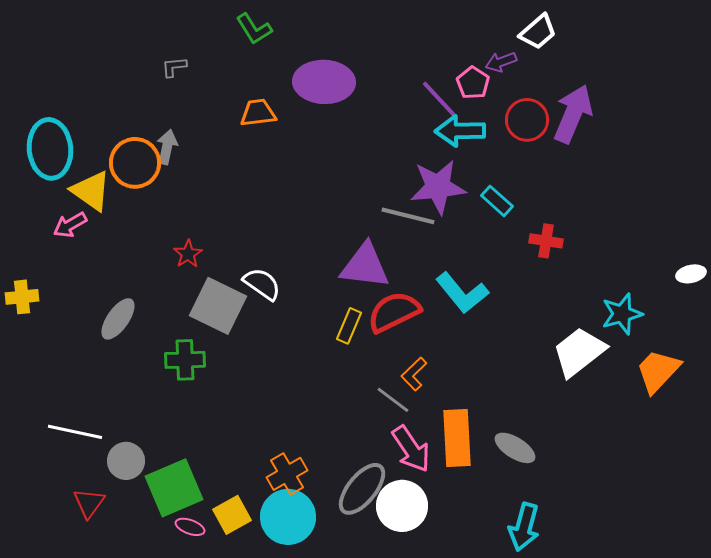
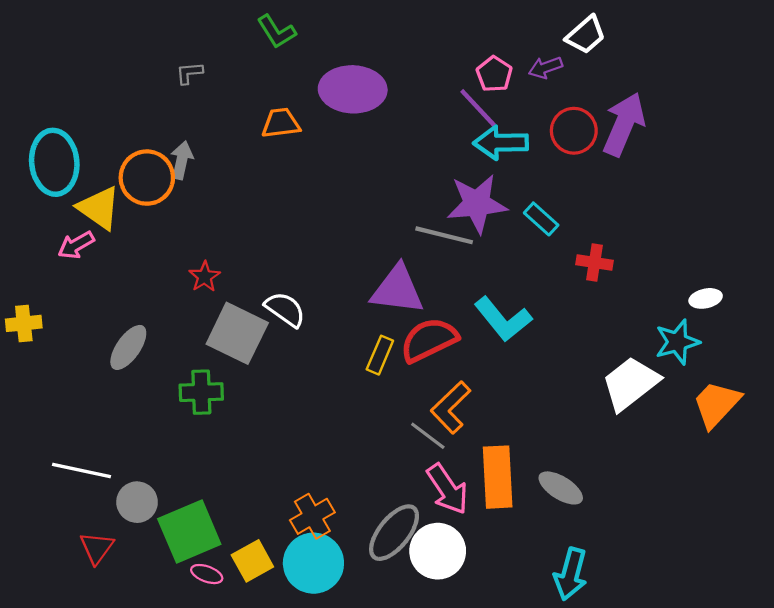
pink pentagon: (473, 83) -> (494, 74), moved
white ellipse: (691, 274) -> (706, 298), moved
orange L-shape: (414, 374) -> (451, 407), size x1.4

